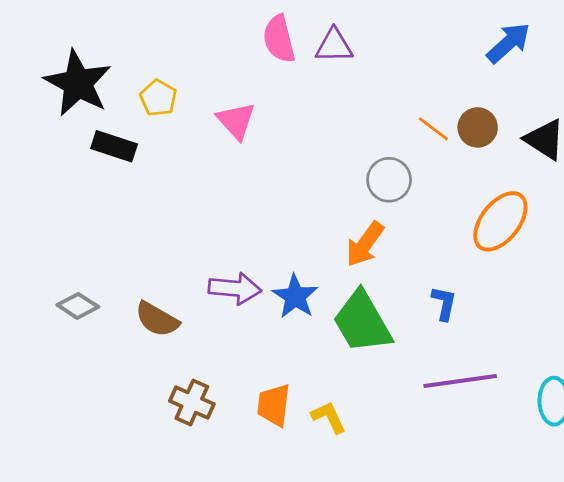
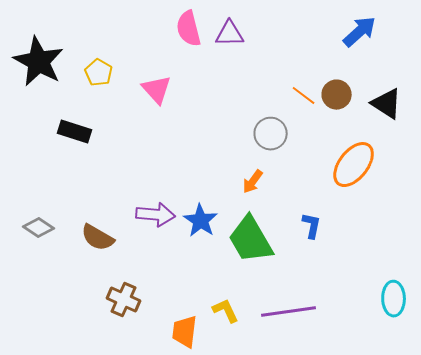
black rectangle: (114, 146) -> (75, 132), moved
orange arrow: (365, 244) -> (253, 182), size x0.7
purple line: (460, 381) -> (289, 312), moved
orange trapezoid: (274, 405) -> (185, 332), moved

